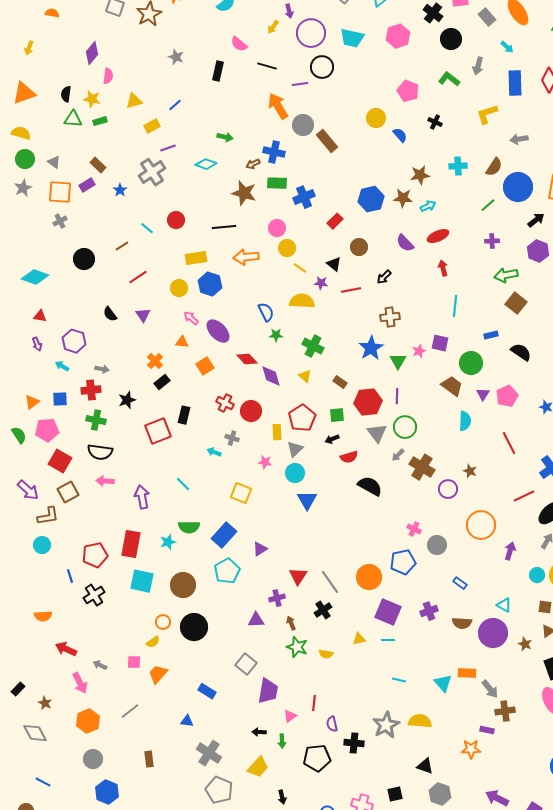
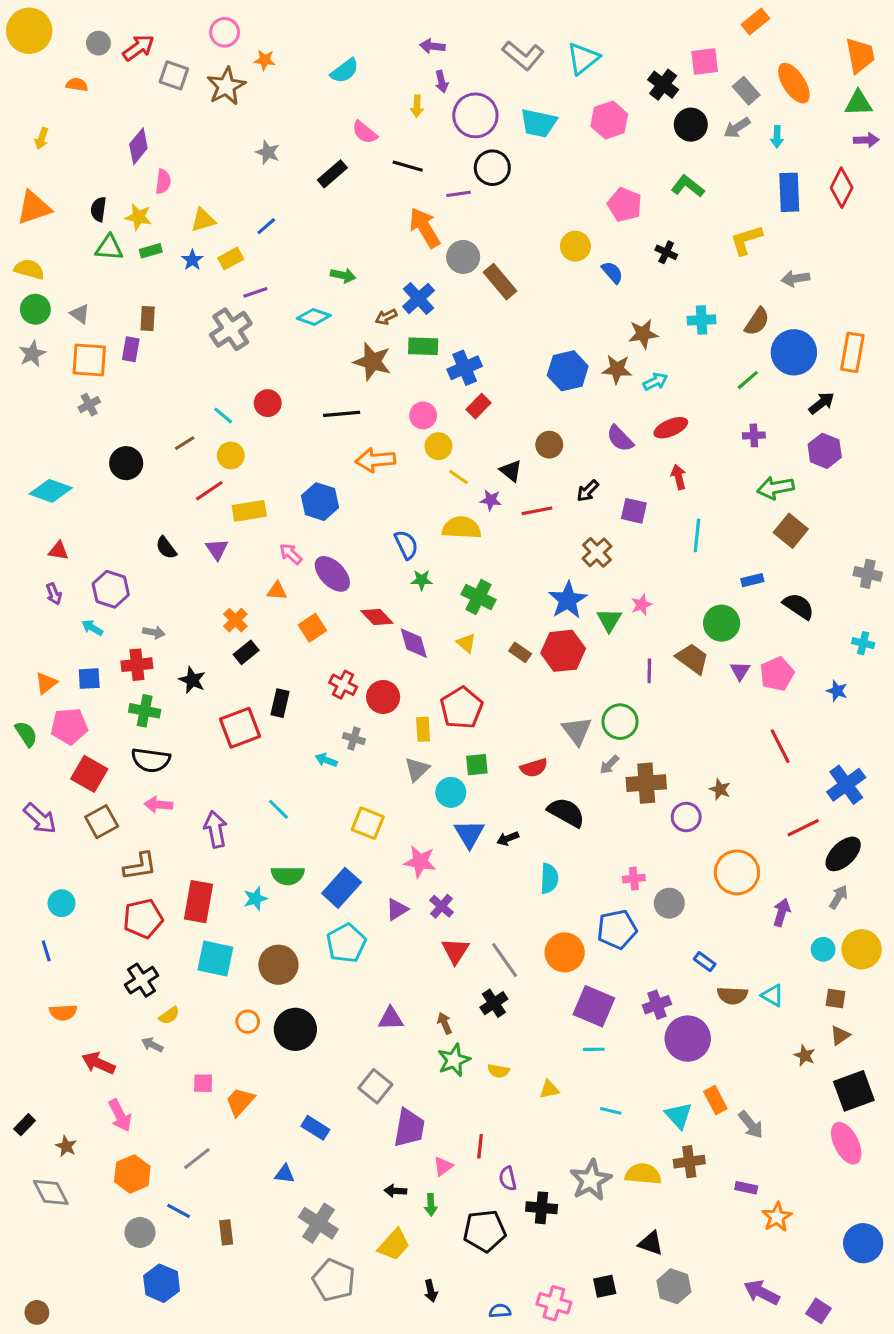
yellow arrow: (273, 27) -> (417, 106), turned -32
cyan arrow: (507, 47) -> (777, 137), turned 48
gray arrow: (478, 66) -> (737, 128), moved, turned 42
black rectangle: (218, 71) -> (332, 174), turned 36
blue cross: (274, 152) -> (418, 298), turned 35
brown rectangle: (98, 165) -> (148, 318), turned 49
purple rectangle: (87, 185) -> (131, 349), turned -49
blue star: (120, 190) -> (192, 260), moved
red rectangle: (335, 221) -> (478, 406), moved
yellow rectangle: (196, 258) -> (249, 511), moved
yellow circle: (179, 288) -> (231, 455), moved
brown cross: (390, 317) -> (597, 552), turned -36
purple square: (440, 343) -> (634, 511), moved
purple line: (397, 396) -> (649, 671), moved
black star: (127, 400) -> (192, 680), turned -30
red hexagon: (368, 402) -> (563, 651), moved
green square: (337, 415) -> (477, 765), moved
cyan semicircle: (465, 421) -> (549, 879), moved
black arrow: (332, 439) -> (508, 839), moved
gray triangle: (295, 449) -> (417, 769), moved
pink star: (265, 462) -> (420, 862), moved, size x1.5
brown cross: (422, 467) -> (646, 783), turned -35
brown L-shape: (48, 516) -> (140, 866), moved
pink cross: (414, 529) -> (634, 879), turned -32
blue line: (70, 576) -> (46, 951), moved
purple cross: (277, 598) -> (442, 906), moved, turned -35
brown semicircle: (462, 623) -> (732, 995), moved
purple circle: (493, 633) -> (688, 1039), moved
yellow triangle: (359, 639) -> (549, 1089), moved
yellow semicircle: (153, 642) -> (169, 1015), moved
green star: (297, 647) -> (454, 1060), turned 30
gray arrow: (100, 665) -> (152, 1045), moved
orange rectangle: (467, 673) -> (715, 1100), turned 60
brown cross: (505, 711) -> (689, 1162), moved
orange star: (471, 749) -> (777, 1217), moved, turned -30
blue line: (43, 782) -> (178, 1211), moved

